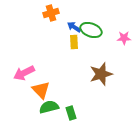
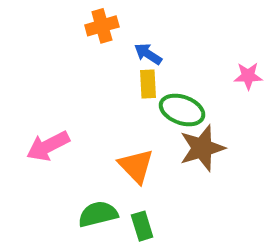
green ellipse: (91, 30) -> (182, 110), moved
orange triangle: (41, 90) -> (136, 166), moved

